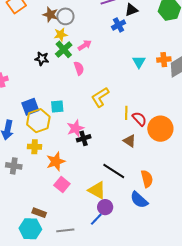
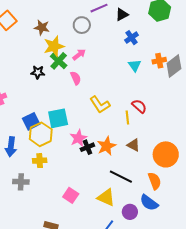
gray circle: (65, 16) -> (82, 25), moved
blue cross: (119, 25) -> (131, 38), moved
yellow star: (61, 34) -> (54, 46), size x1.5
yellow L-shape: (100, 97) -> (100, 105), turned -85
cyan square: (57, 107) -> (58, 118), size x1.5
red semicircle: (139, 119) -> (139, 106), moved
orange circle: (160, 129) -> (166, 154), moved
orange star: (56, 162) -> (106, 146), moved
purple circle: (105, 207) -> (130, 212), moved

